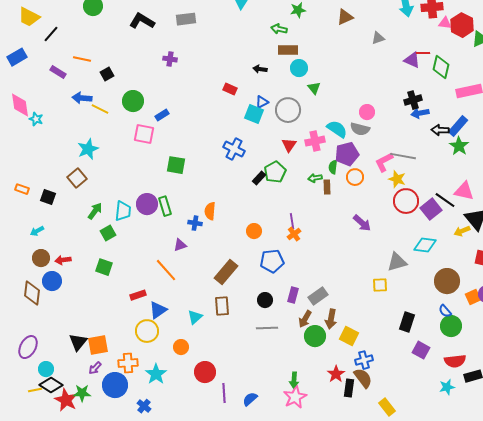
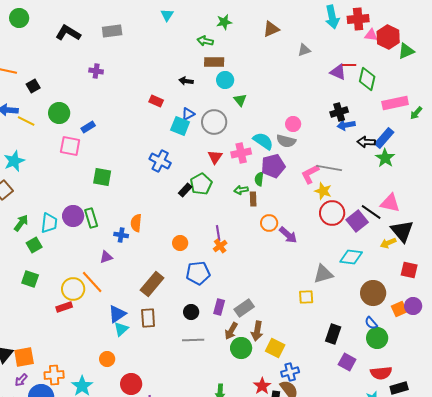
orange circle: (355, 177) -> (269, 223), moved
blue triangle: (158, 310) -> (117, 314), moved
yellow circle: (147, 331) -> (73, 289), moved

